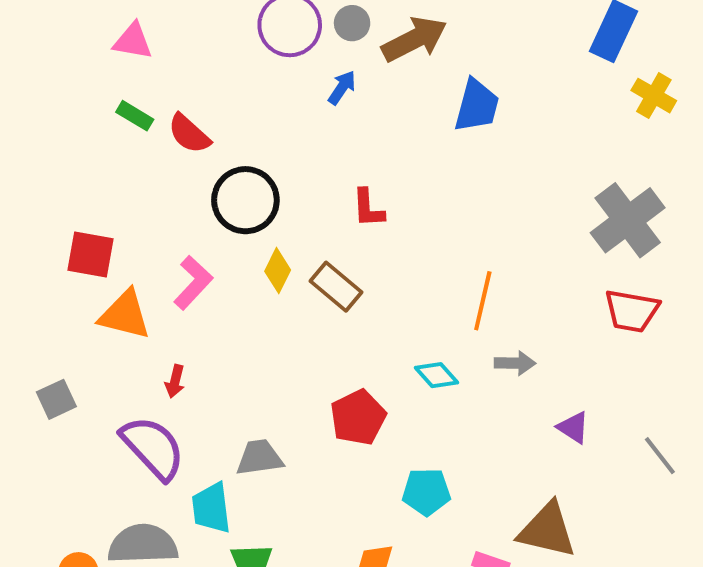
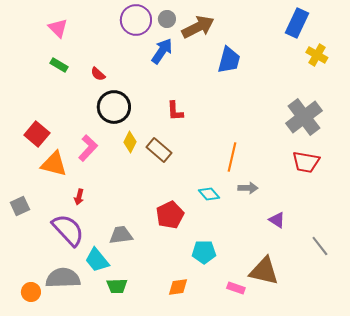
pink triangle: (133, 41) -> (58, 28), turned 35
blue arrow: (342, 88) -> (162, 51), size x1.5
red semicircle: (189, 134) -> (98, 74), moved, size x0.7
red square: (91, 254) -> (37, 134), turned 30
gray line: (660, 456) -> (320, 246), moved
cyan trapezoid: (211, 508) -> (97, 260), turned -32

